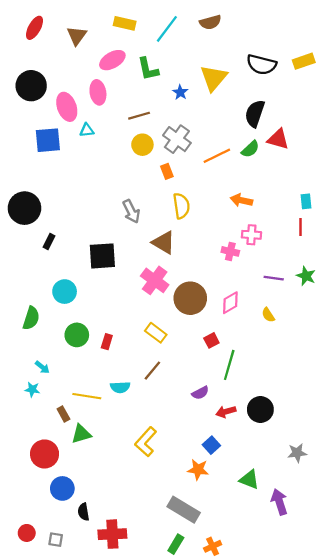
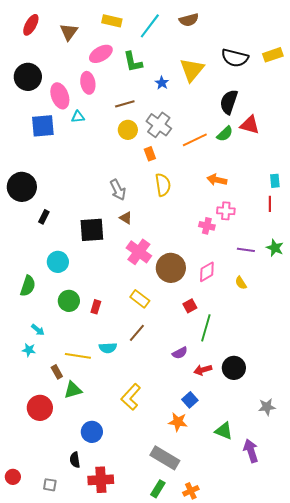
brown triangle: (164, 243) -> (126, 218), moved, size x0.6
blue circle: (62, 488) -> (92, 432), moved
red circle: (27, 533) -> (13, 477), moved

